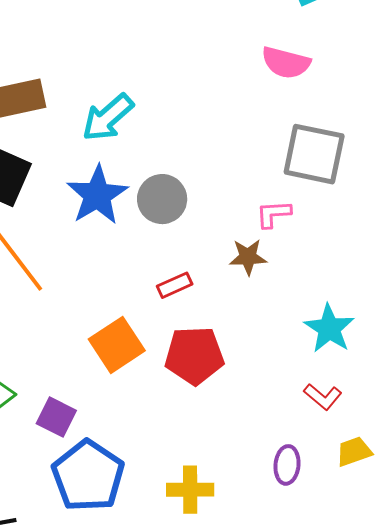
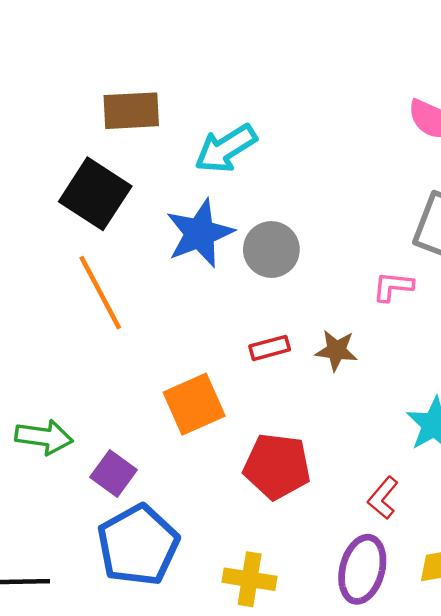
brown star: (248, 257) -> (336, 350), moved
red pentagon: (194, 355) -> (277, 466), moved
red L-shape: (323, 397) -> (383, 498), moved, turned 81
purple ellipse: (287, 465) -> (362, 569), size x1.5

